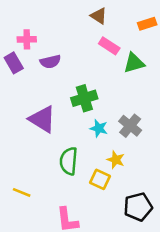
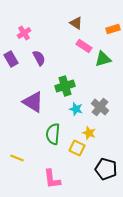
pink cross: (27, 39) -> (24, 33), moved, turned -32
purple semicircle: (50, 62) -> (39, 58), turned -105
black pentagon: (138, 207) -> (106, 169), turned 30

